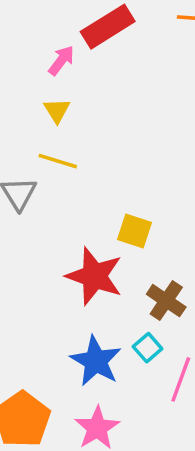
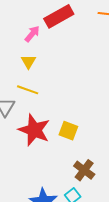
red star: (94, 276) -> (34, 130), moved

